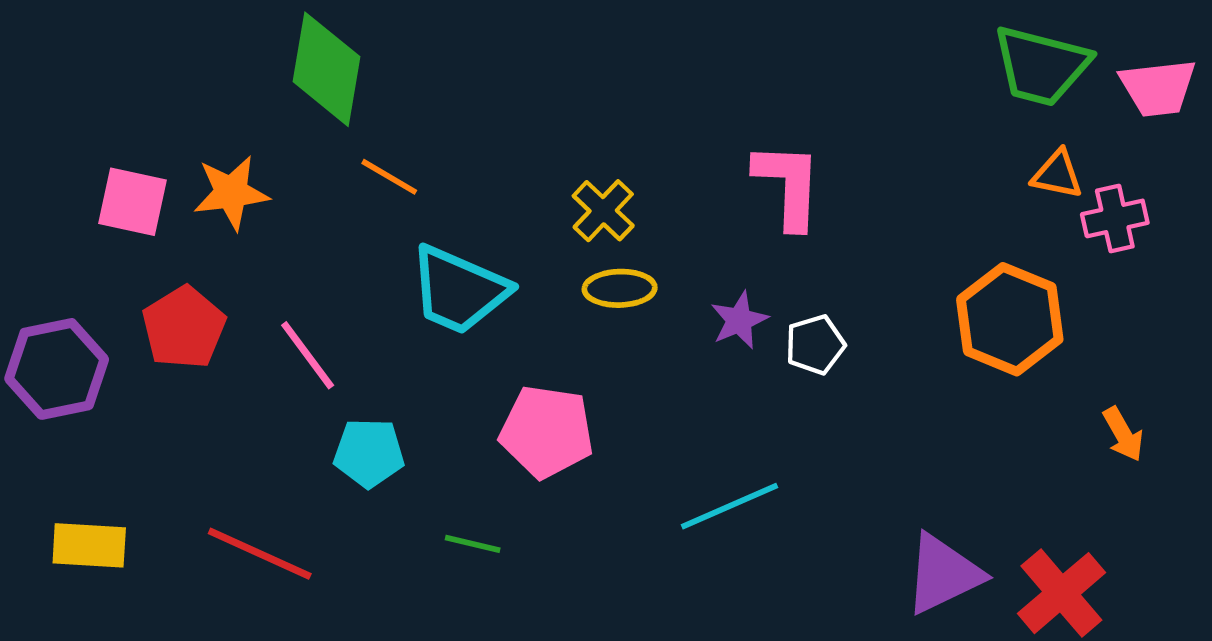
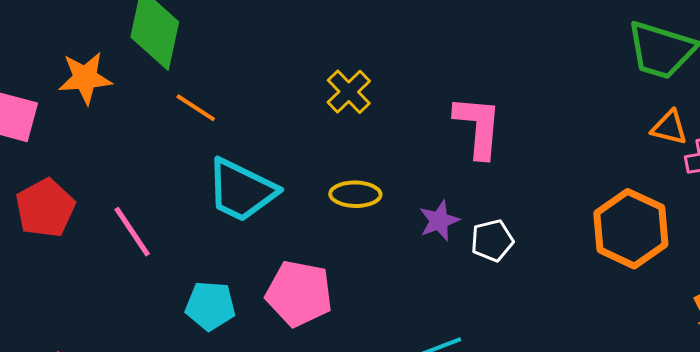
orange star: (231, 193) -> (85, 78), moved
yellow cross: (603, 211) -> (349, 92), moved
cyan pentagon: (369, 453) -> (210, 306), moved

